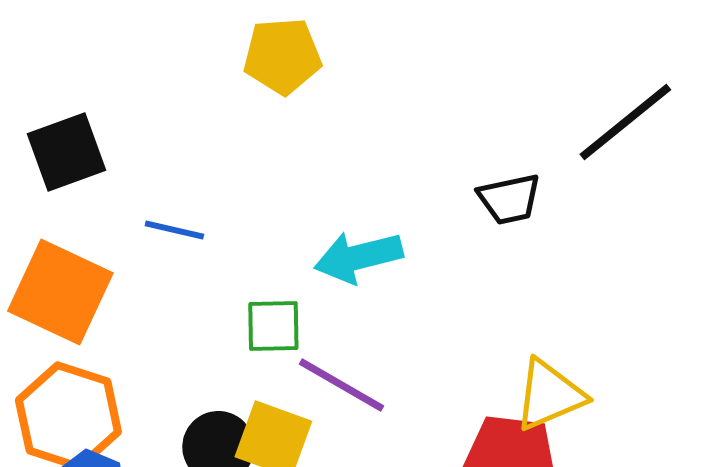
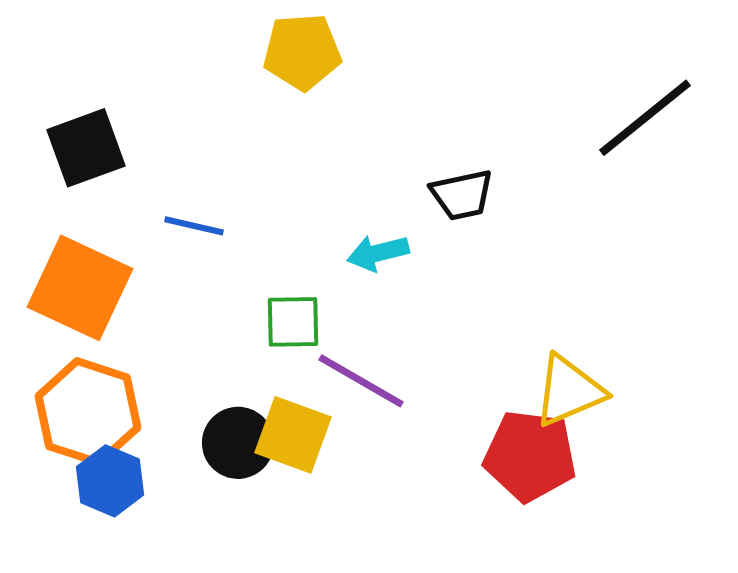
black trapezoid: (509, 199) -> (462, 195), moved
cyan arrow: (358, 257) -> (378, 253), size x0.7

